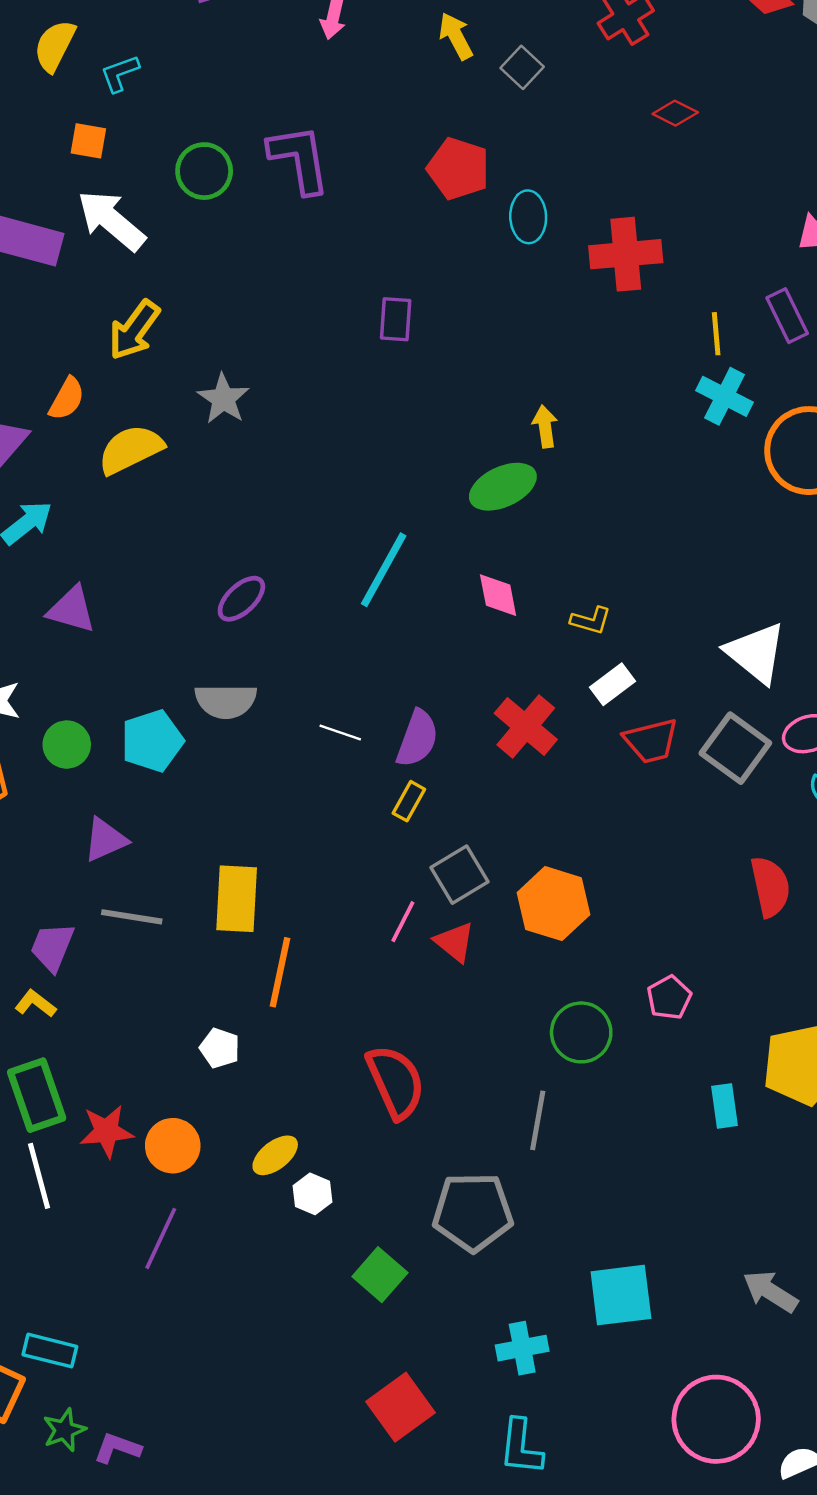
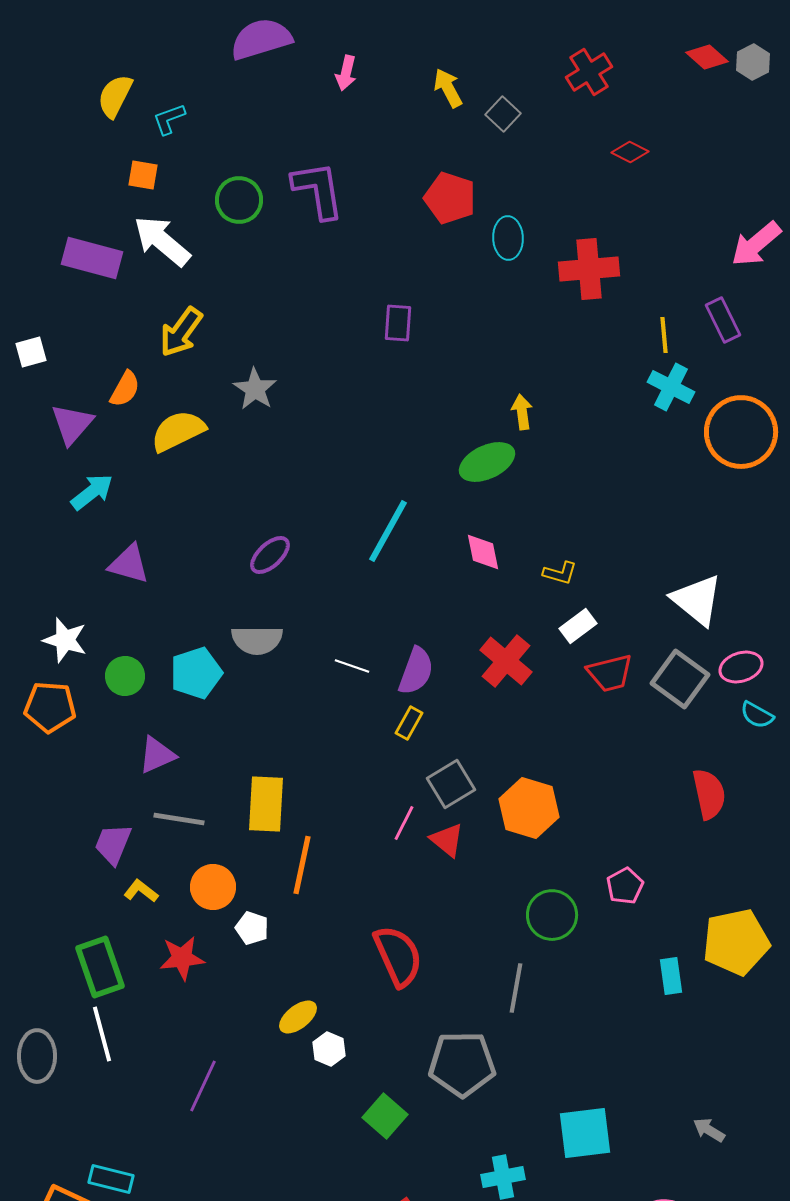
yellow L-shape: (35, 1004) -> (141, 891), moved
red star: (106, 1131) -> (182, 958), moved
orange circle: (173, 1146) -> (213, 887), moved
gray arrow: (770, 1291) -> (709, 1130), size x0.7

